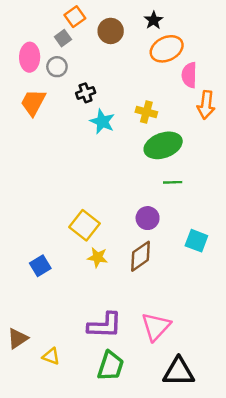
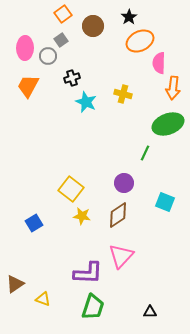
gray square: (63, 38) -> (61, 40), moved
green ellipse: (163, 145) -> (168, 124), moved
green line: (173, 182) -> (145, 153), turned -63
pink triangle: (156, 327) -> (121, 256), moved
black triangle: (179, 372) -> (150, 312), size x0.5

